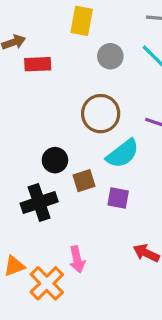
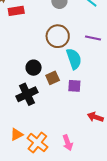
cyan semicircle: (123, 154) -> (74, 59), turned -65
pink arrow: (77, 259) -> (68, 143), moved

